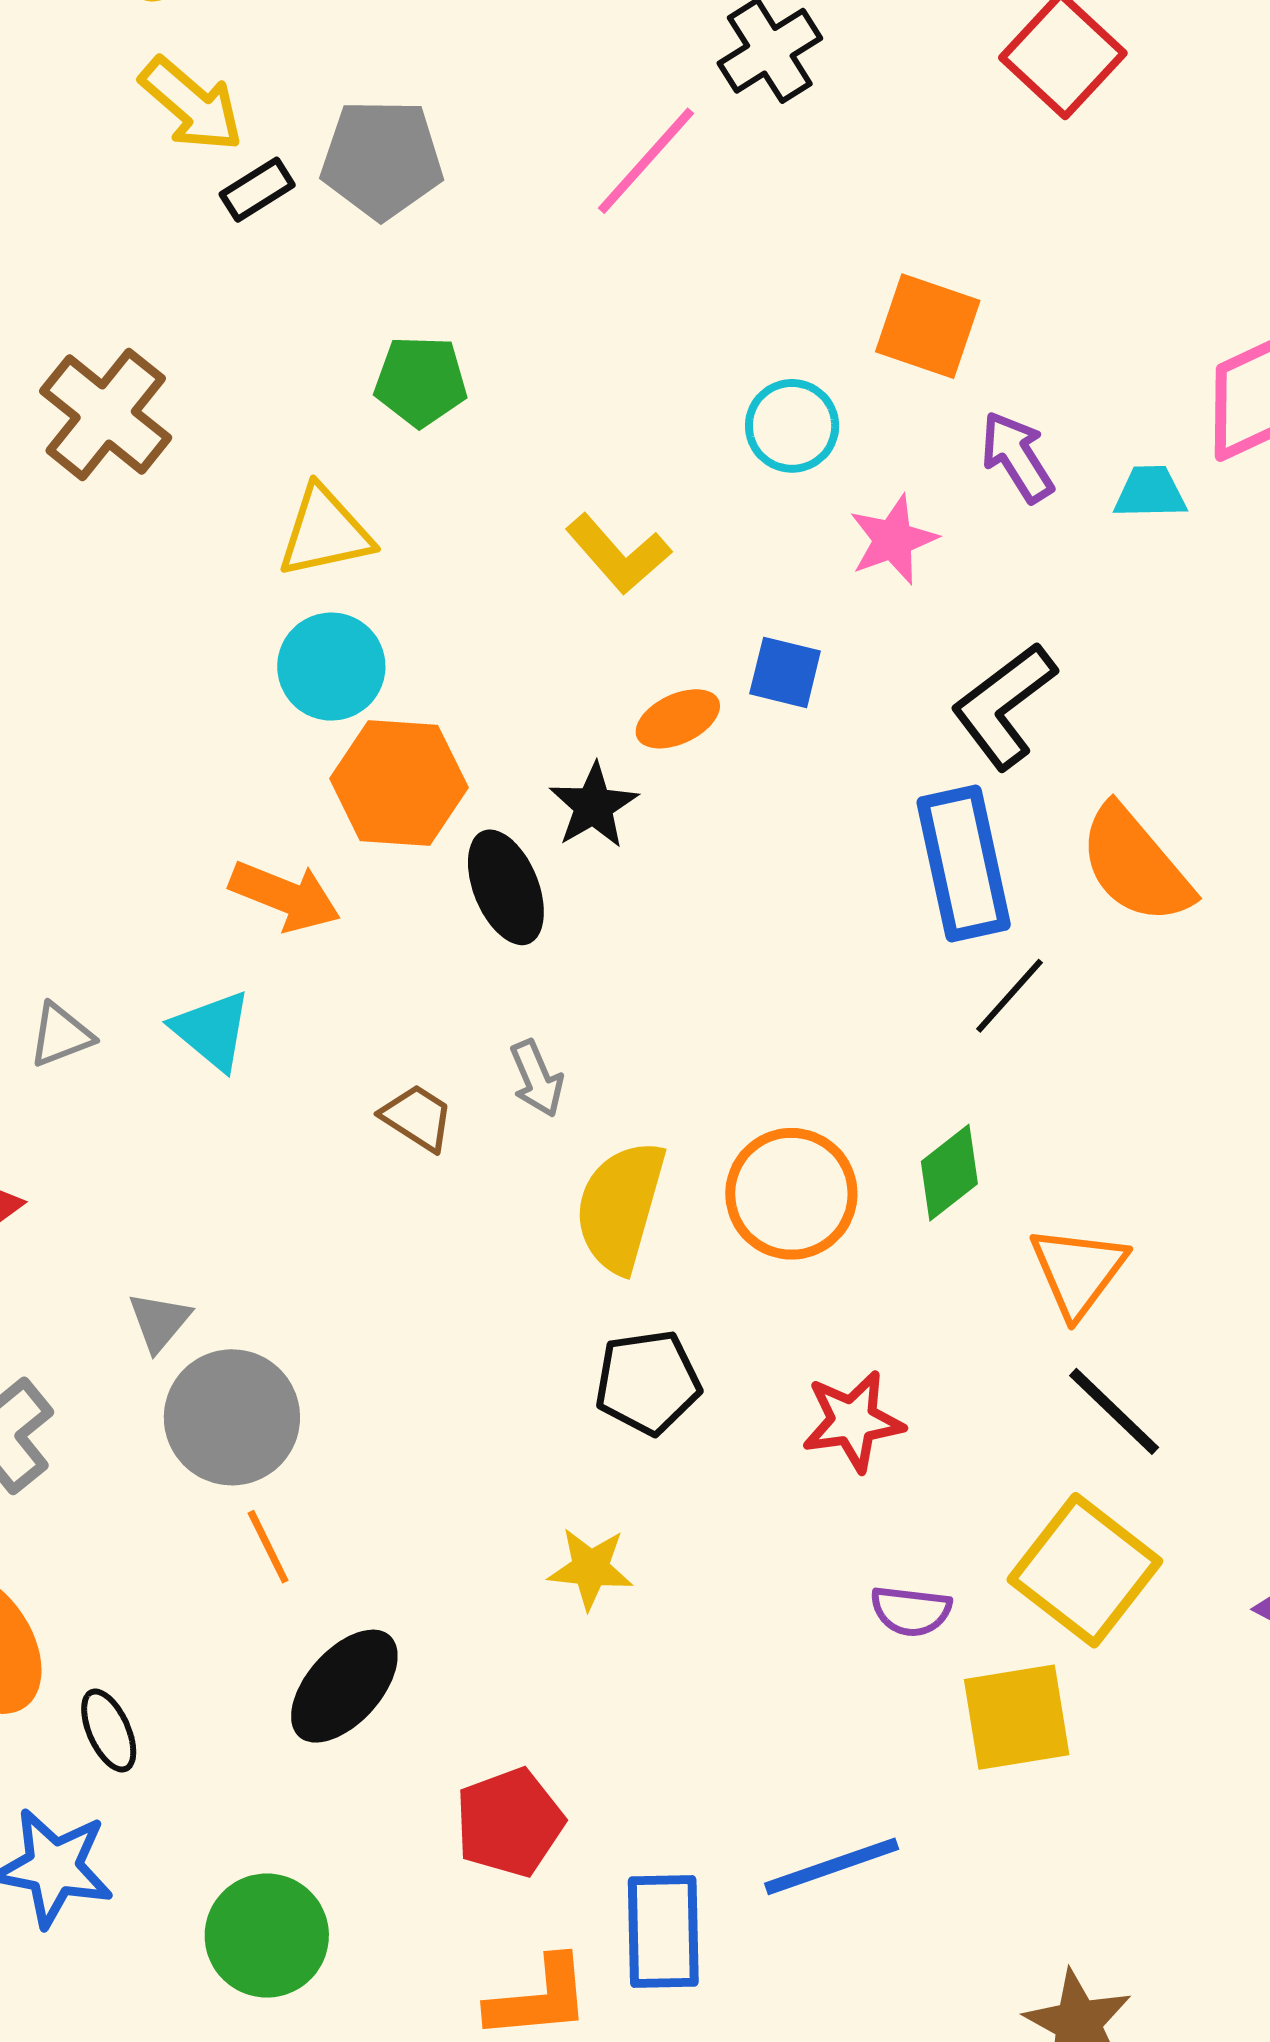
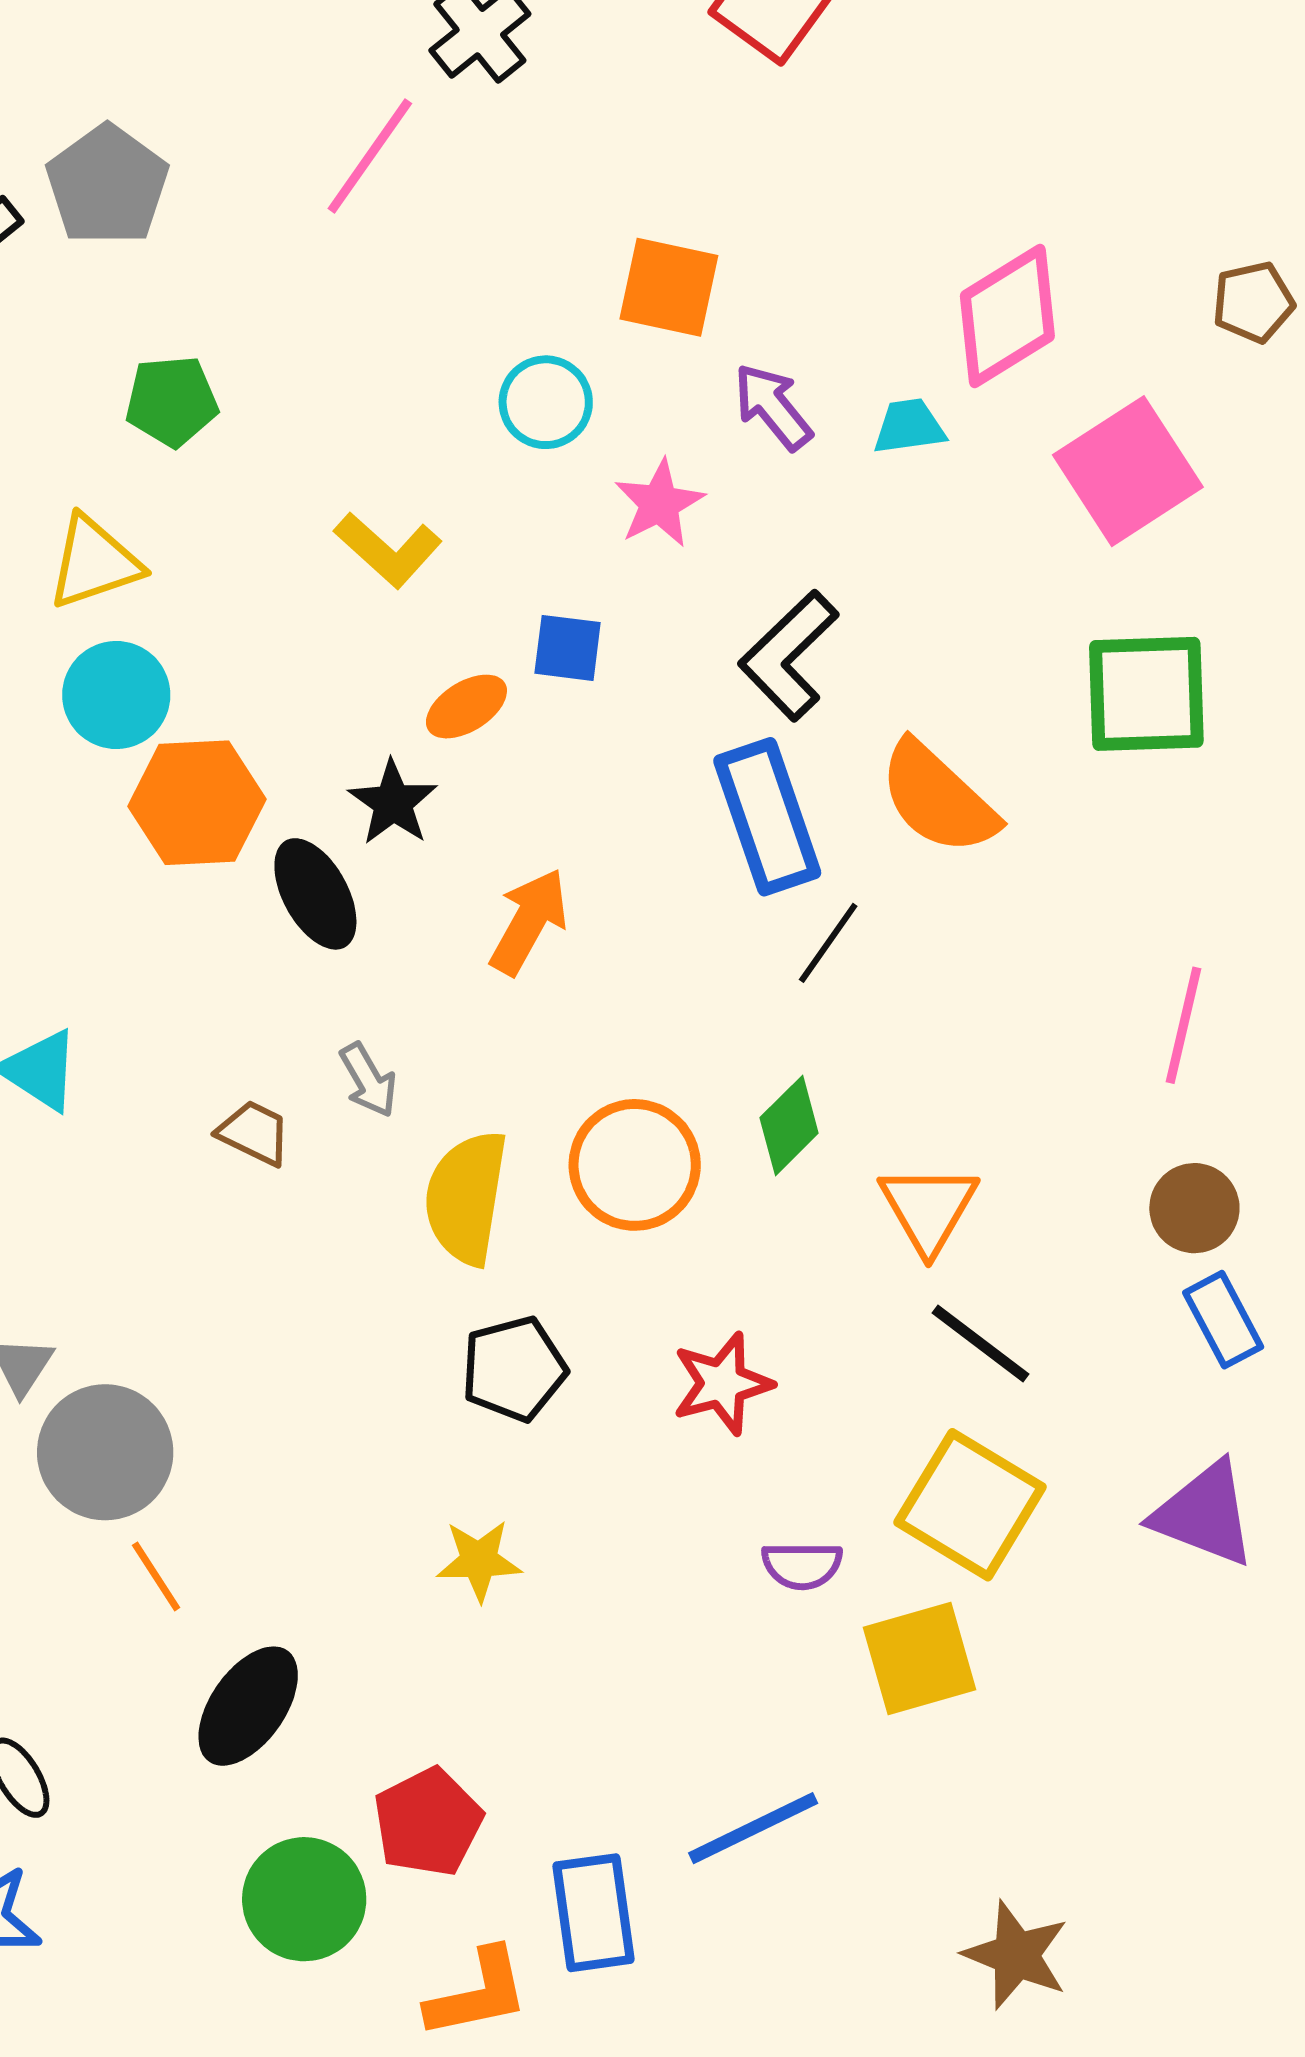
gray pentagon: (382, 159) -> (107, 185), turned -30
orange arrow: (285, 896) -> (529, 922), moved, turned -76
green circle: (267, 1936) -> (304, 1899), moved

